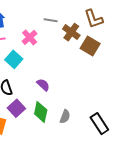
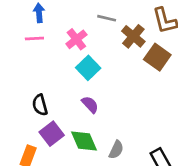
cyan square: (14, 59) -> (88, 68), moved
green diamond: (41, 112) -> (84, 141), turned -40

